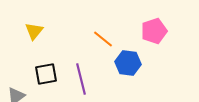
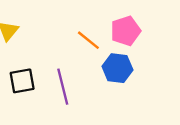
pink pentagon: (154, 31) -> (126, 31), moved

